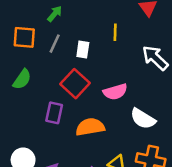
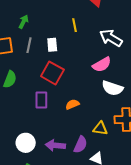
pink semicircle: (115, 92) -> (102, 65), moved
orange semicircle: (90, 127) -> (72, 104), size x0.6

